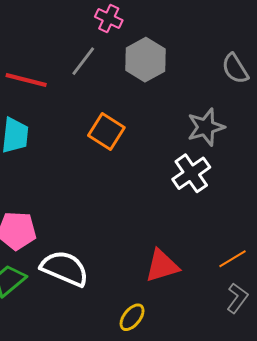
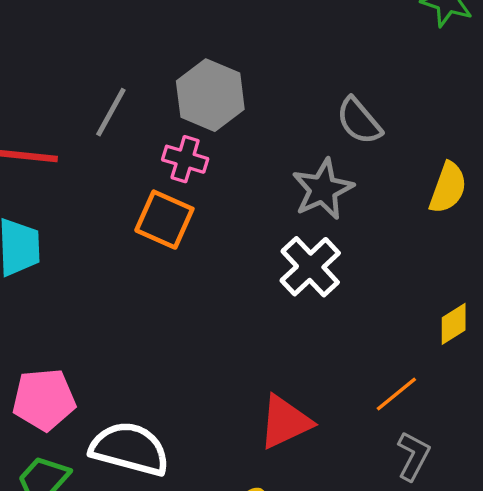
pink cross: (109, 18) -> (185, 159), moved
gray semicircle: (235, 69) -> (359, 121), moved

